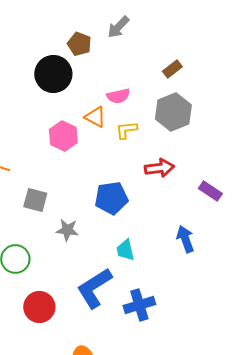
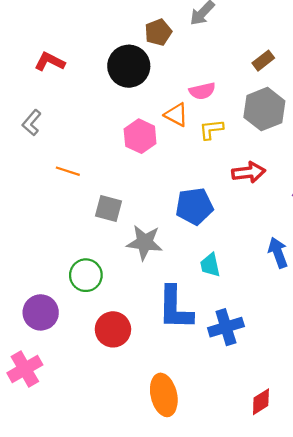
brown pentagon: (79, 44) -> (158, 32), turned 30
gray star: (67, 230) -> (145, 242), size x1.4
blue L-shape: (94, 288) -> (175, 308), turned -57

